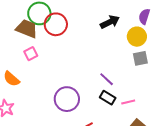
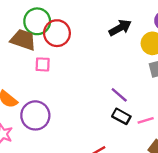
pink square: (31, 54) -> (43, 64), moved, turned 32
purple circle: (67, 99) -> (35, 115), moved

